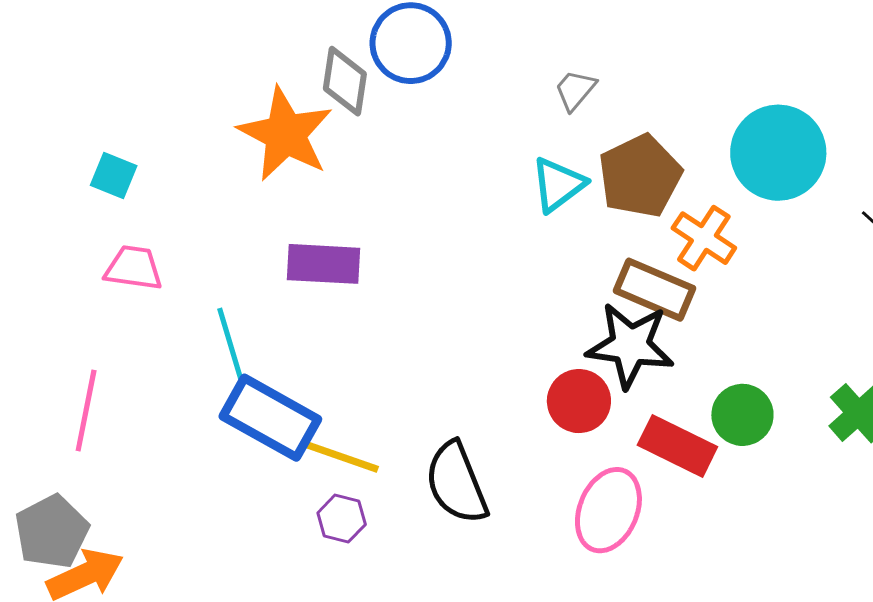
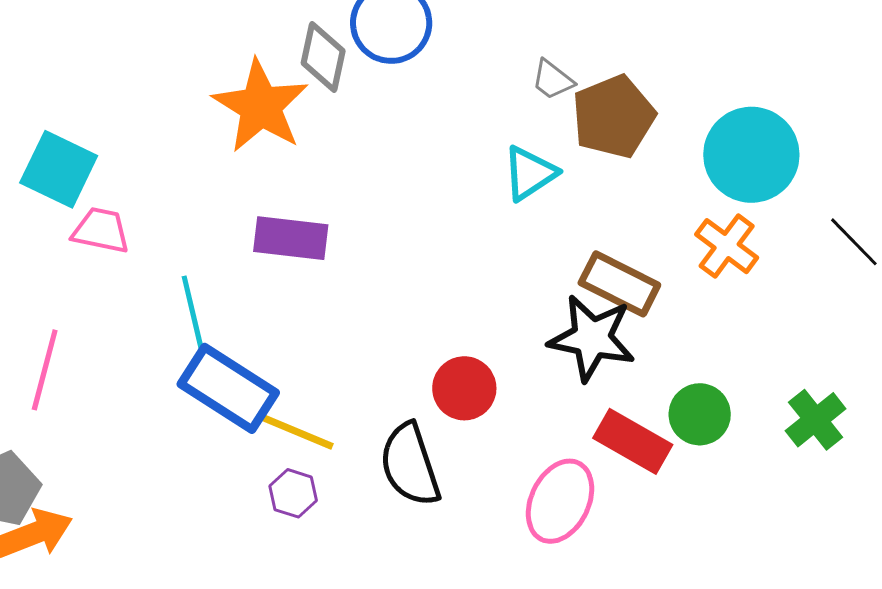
gray trapezoid: (575, 90) -> (553, 80), turned -96
cyan square: (114, 176) -> (59, 169), moved, size x1.6
brown pentagon: (640, 176) -> (613, 117), moved
orange cross: (704, 238) -> (727, 246), moved
red circle: (579, 401) -> (464, 388), moved

